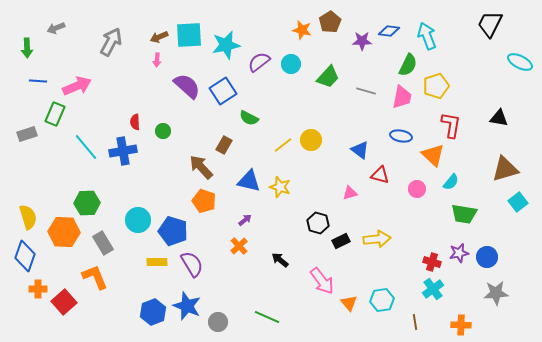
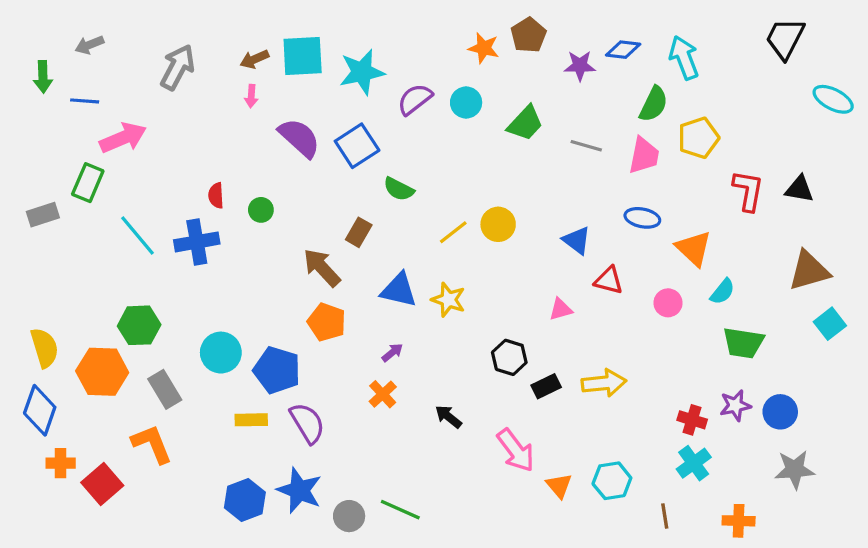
blue line: (38, 81) -> (85, 101), moved
red L-shape: (451, 125) -> (748, 191), moved
green line: (267, 317) -> (400, 510), moved

